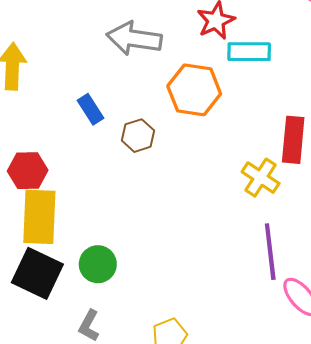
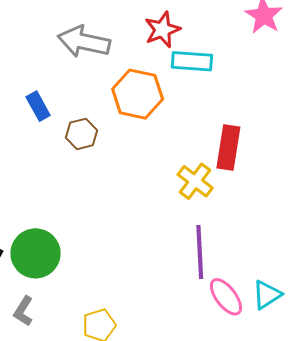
green circle: (98, 264) -> (36, 253), size x1.4

